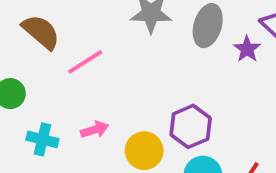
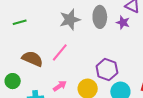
brown semicircle: (41, 32) -> (32, 59), moved
pink line: (85, 62) -> (60, 52), moved

